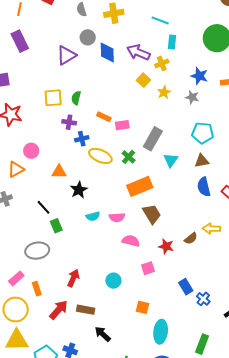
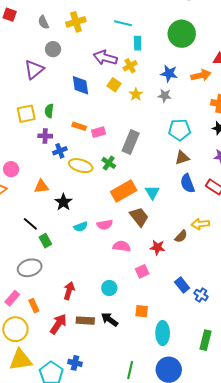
blue diamond: (107, 53) -> (80, 85), moved
cyan triangle: (171, 160) -> (152, 192), moved
black arrow: (103, 334) -> (109, 320), moved

